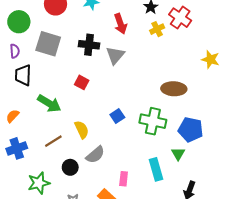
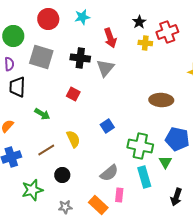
red cross: (180, 18) -> (167, 32), turned 35
yellow cross: (157, 29) -> (145, 43), turned 32
green arrow: (49, 103) -> (42, 114), size x0.7
green cross: (153, 121) -> (140, 146), moved
gray semicircle: (95, 155) -> (109, 173), moved
pink rectangle: (124, 179) -> (119, 195), moved

